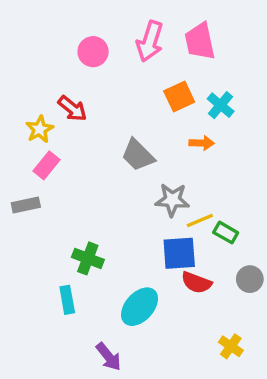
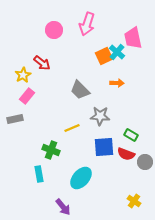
pink trapezoid: (200, 41) -> (133, 38), moved
cyan cross: (221, 105) -> (117, 52), moved
yellow line: (200, 221) -> (72, 128), moved
red semicircle: (196, 283) -> (126, 154), moved

